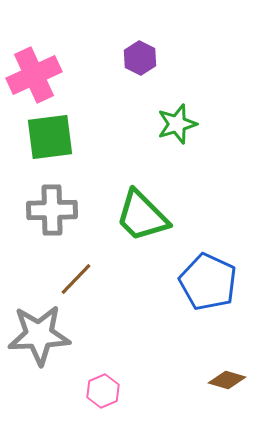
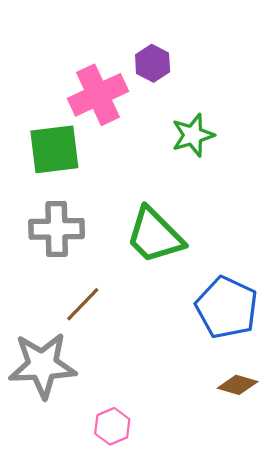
pink cross: (34, 75) -> (98, 95), moved
brown diamond: (227, 380) -> (238, 385), moved

